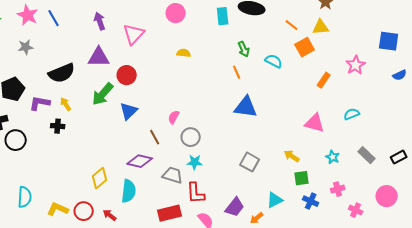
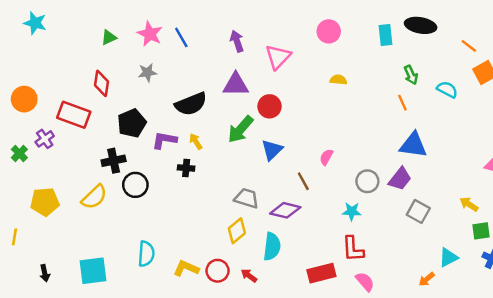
gray circle: (191, 137) -> (367, 181), moved
gray trapezoid: (173, 175) -> (247, 198), moved
purple trapezoid: (235, 207) -> (400, 179), moved

